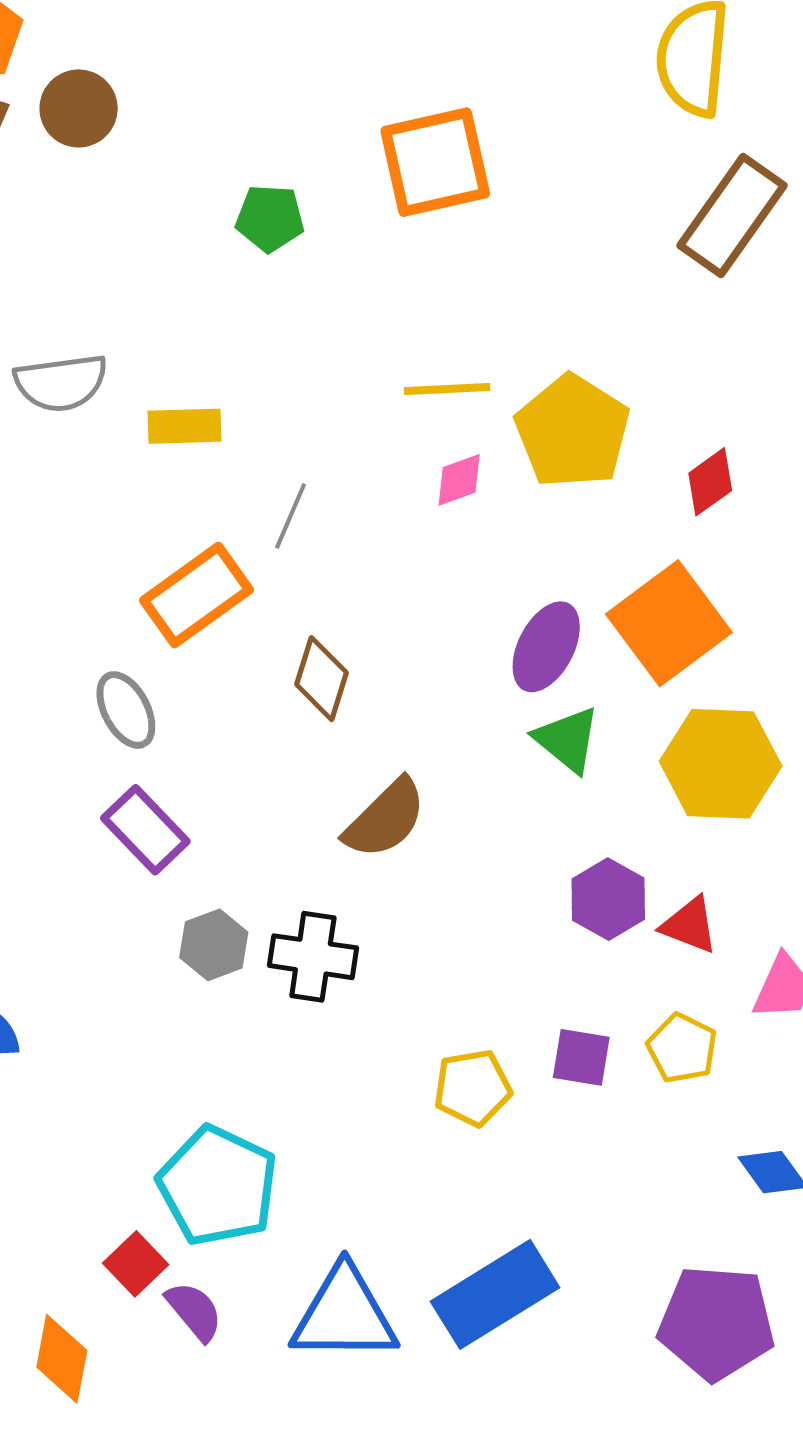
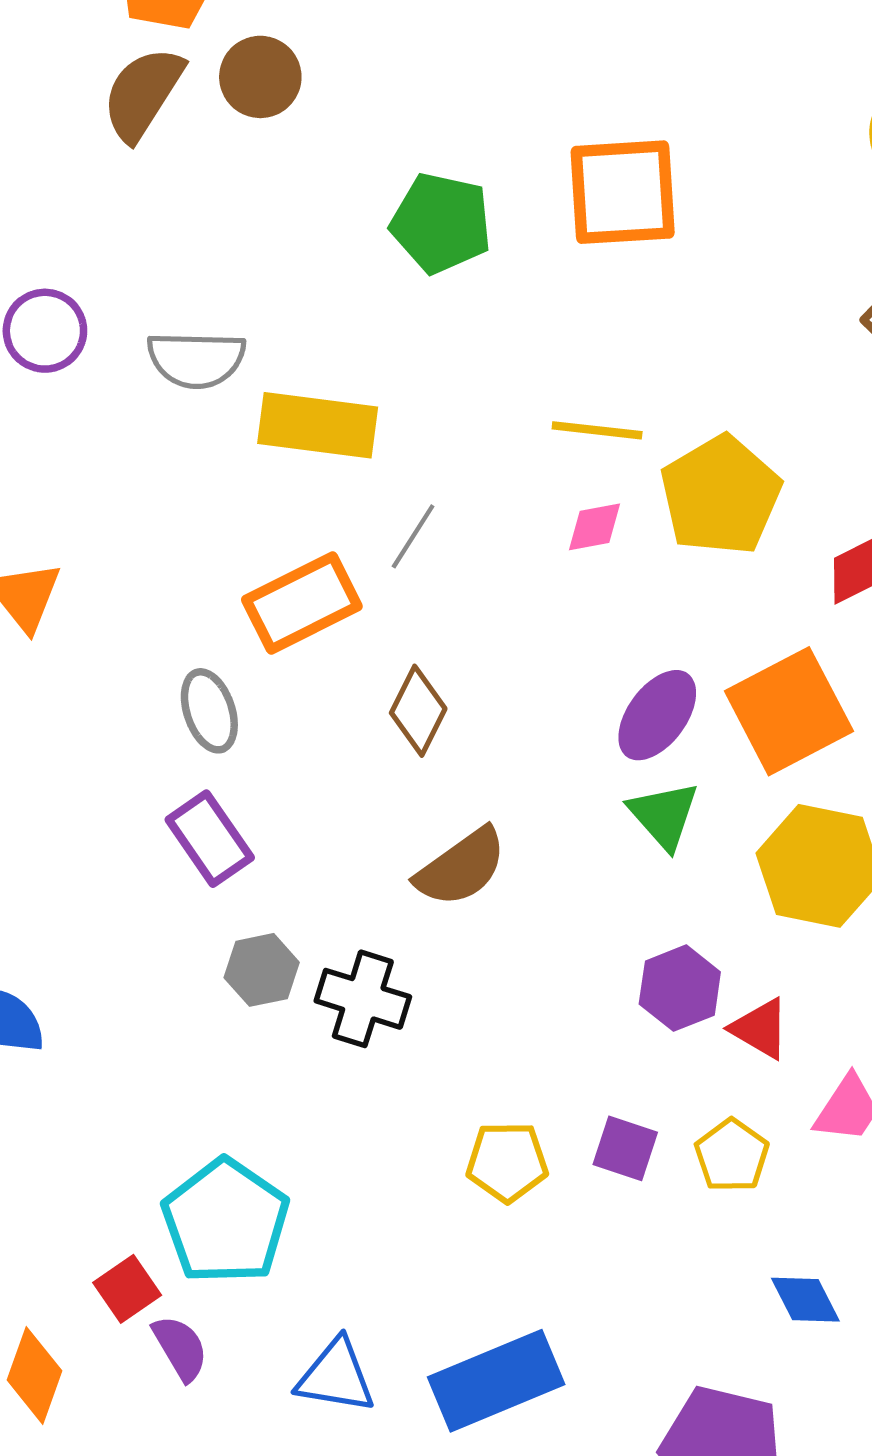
green pentagon: (270, 218) -> (441, 223), size x1.4
yellow rectangle: (184, 426) -> (318, 425), size x1.5
blue triangle: (344, 1314) -> (336, 1376), size x0.7

